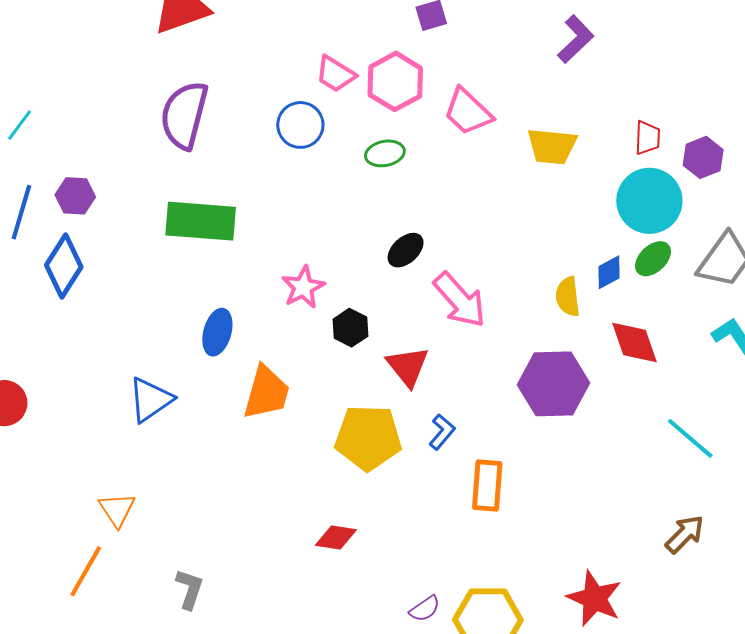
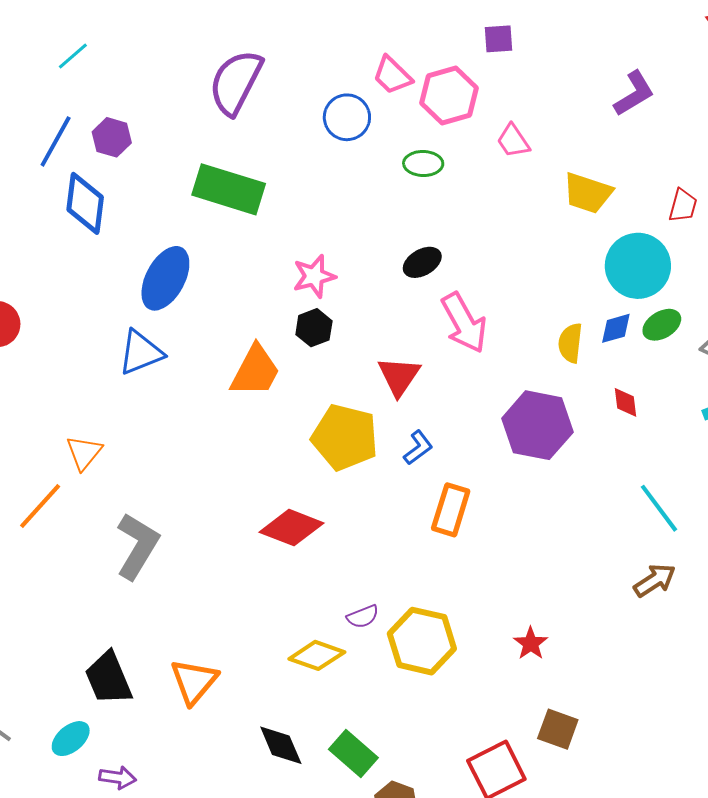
pink trapezoid: (468, 112) -> (513, 141), size x0.7
cyan circle: (649, 201) -> (638, 266), moved
blue diamond: (64, 266) -> (85, 203), turned -38
black hexagon: (350, 328) -> (314, 328), moved
blue ellipse: (217, 332) -> (165, 278), moved, size x1.4
red diamond: (635, 342) -> (626, 402), size x0.6
brown arrow: (685, 534) -> (655, 580), moved
red diamond: (336, 537) -> (292, 528), size x1.5
gray L-shape: (189, 589) -> (137, 546), size x1.6
red star: (594, 598) -> (531, 643), size x0.6

